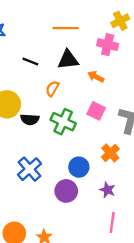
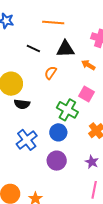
orange line: (66, 28) -> (53, 23), moved
black semicircle: (30, 119) -> (22, 104), moved
green cross: (63, 122) -> (67, 110), moved
blue circle: (79, 167) -> (58, 132), moved

